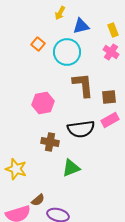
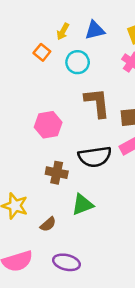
yellow arrow: (60, 13) -> (63, 31), moved
cyan circle: (67, 52) -> (78, 62), size x0.7
brown semicircle: (38, 200) -> (48, 224), moved

